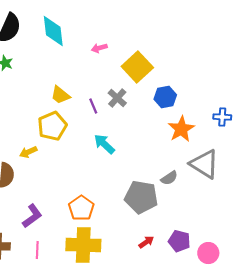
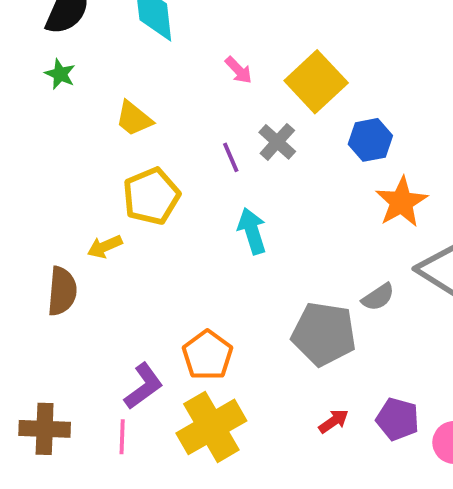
pink arrow: (99, 48) -> (239, 70), moved, turned -119
yellow trapezoid: (60, 95) -> (134, 119), moved
cyan arrow: (104, 144) -> (252, 231), turned 30
purple L-shape: (32, 216) -> (144, 386), moved
yellow cross: (83, 245) -> (211, 427), turned -32

